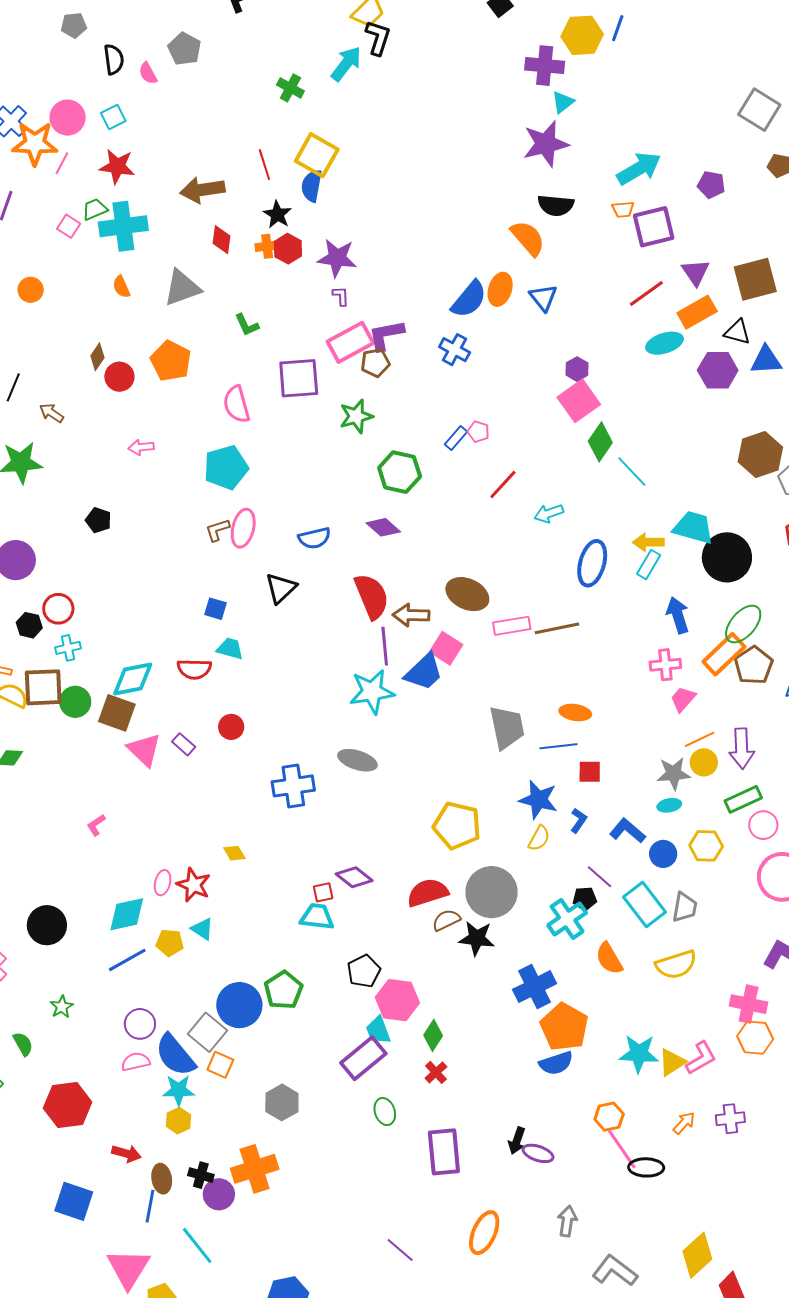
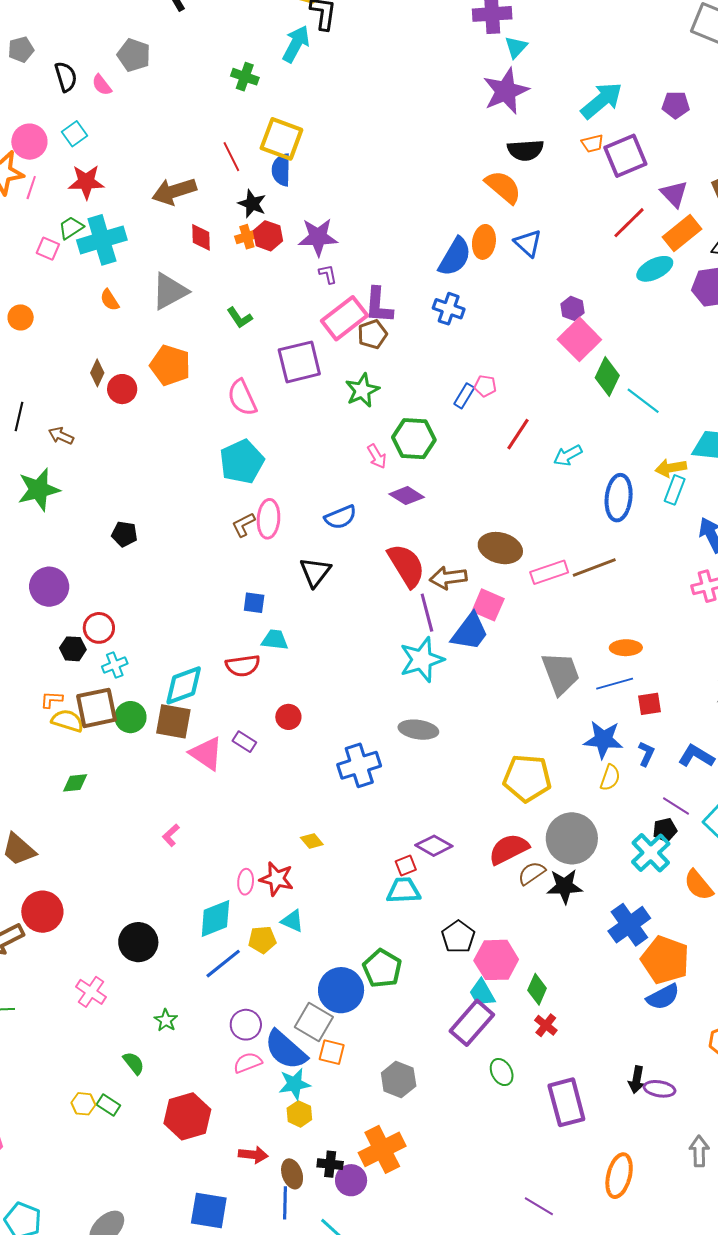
purple L-shape: (386, 335) -> (379, 305), turned -66
pink arrow: (141, 447) -> (377, 456), moved, turned -105

